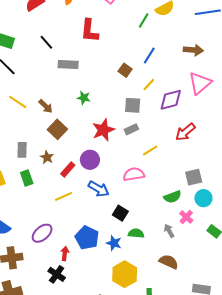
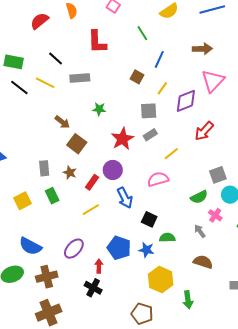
green line: (144, 20) -> (142, 33), moved, turned -56
yellow line: (18, 102) -> (45, 83), moved
blue arrow: (99, 189) -> (125, 198), turned 40

